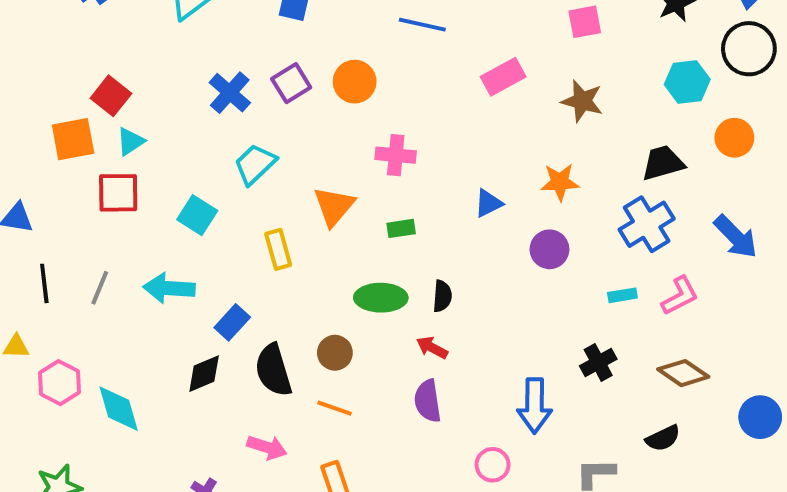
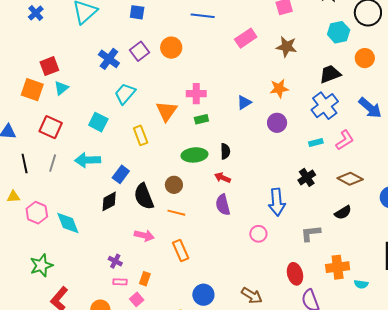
red square: (111, 96) -> (49, 66), turned 36
orange square: (73, 139) -> (32, 90), turned 35
pink cross: (396, 155) -> (196, 94), moved
red square: (118, 193) -> (51, 127), moved, turned 30

